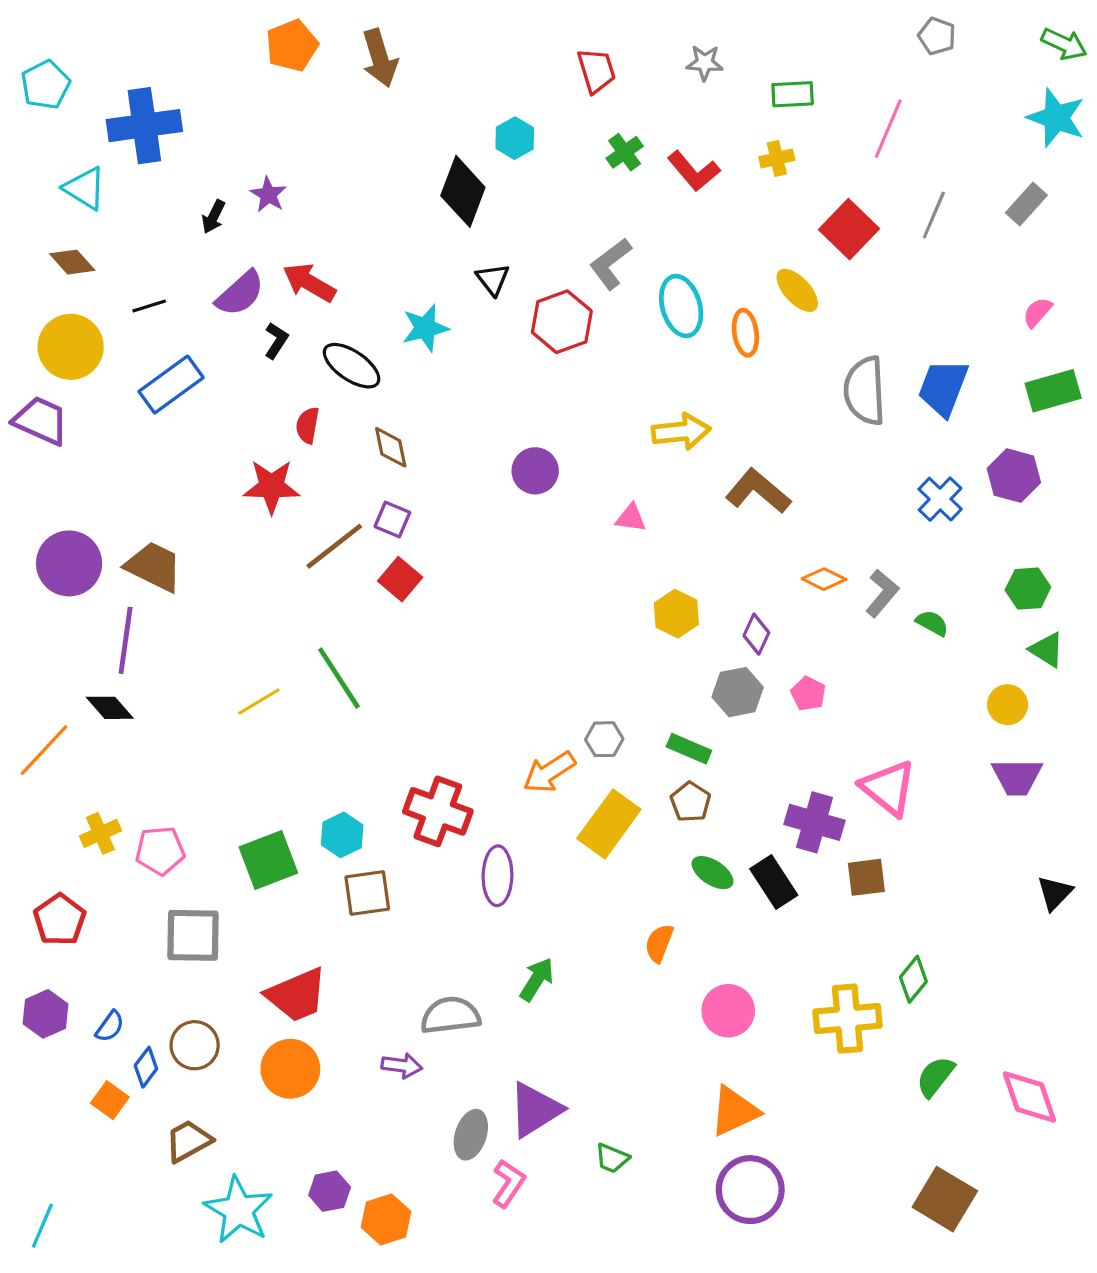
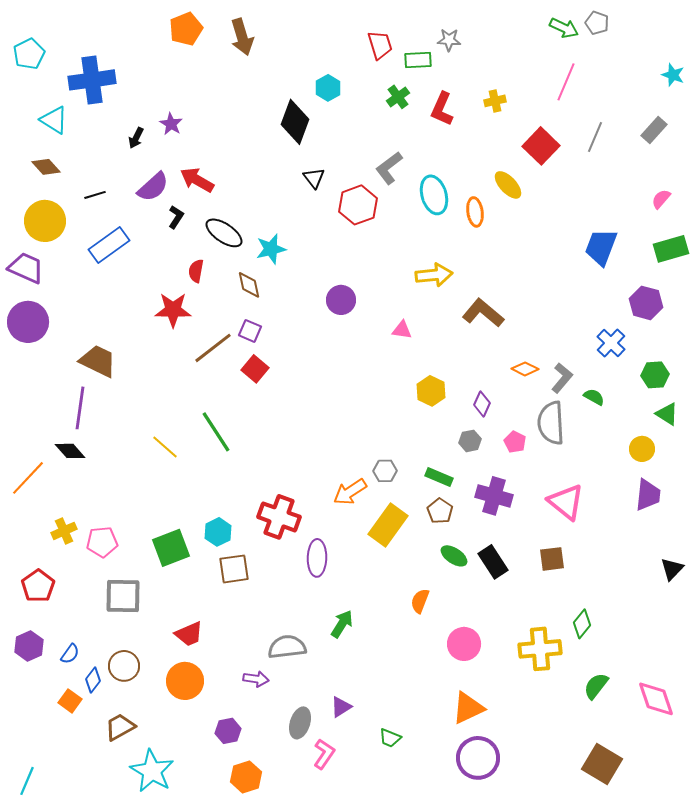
green arrow: (1064, 44) -> (564, 28), moved
green rectangle: (793, 94) -> (418, 60), moved
cyan star: (1056, 118) -> (673, 75), size x0.6
red L-shape: (694, 171) -> (442, 109), turned 64
cyan star: (425, 328) -> (271, 249), moved
gray semicircle: (865, 391) -> (551, 423), moved
blue cross: (940, 499) -> (611, 343), moved
purple circle: (69, 563) -> (28, 322), moved
gray hexagon: (738, 692) -> (470, 441), size x0.7
yellow line: (259, 702) -> (165, 447), turned 72
purple trapezoid: (1017, 777) -> (648, 495), turned -84
purple cross: (815, 822) -> (494, 496), moved
red trapezoid: (297, 995) -> (189, 634), size x0.7
purple triangle: (535, 1110) -> (341, 707), size x0.6
purple hexagon: (330, 1191) -> (228, 731), moved

